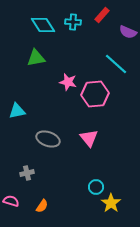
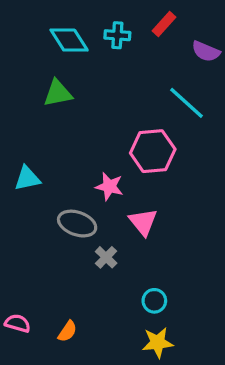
pink star: (68, 82) -> (109, 187), moved
gray cross: (27, 173) -> (106, 257), moved, turned -32
yellow star: (111, 203) -> (158, 343), moved, turned 30

